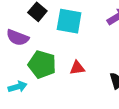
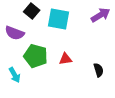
cyan arrow: (18, 87) -> (15, 75), turned 77

